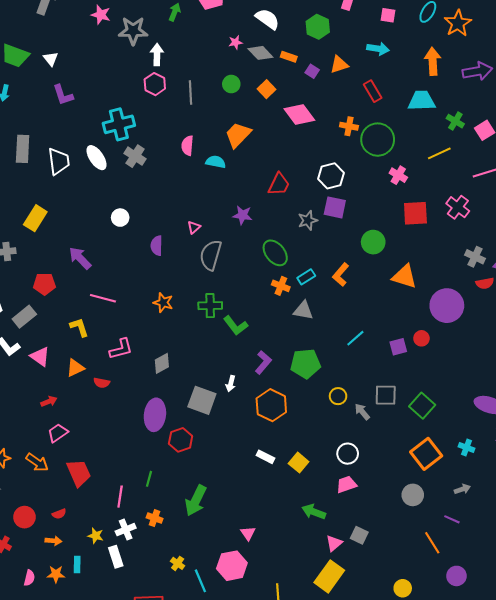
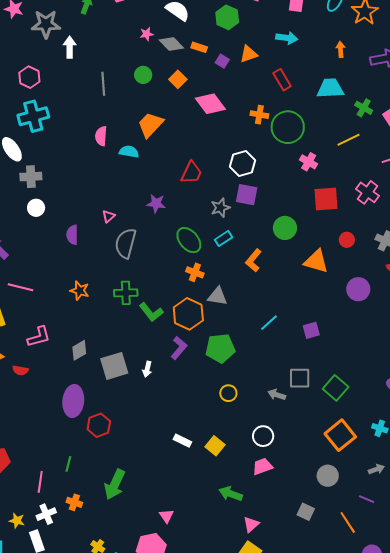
orange arrow: (433, 61) -> (341, 49), size x0.6
pink hexagon: (155, 84) -> (29, 77), moved
gray cross: (135, 156) -> (31, 177), moved, turned -35
cyan rectangle: (306, 277) -> (224, 238), moved
purple circle: (447, 306) -> (358, 289), size x0.7
red circle: (421, 338) -> (347, 240), moved
yellow circle: (338, 396) -> (228, 393), moved
gray square: (202, 400) -> (114, 366), moved, turned -36
orange hexagon: (271, 405) -> (188, 314), moved
gray arrow: (362, 412) -> (277, 395), turned -30
gray square: (359, 535) -> (306, 512), moved

